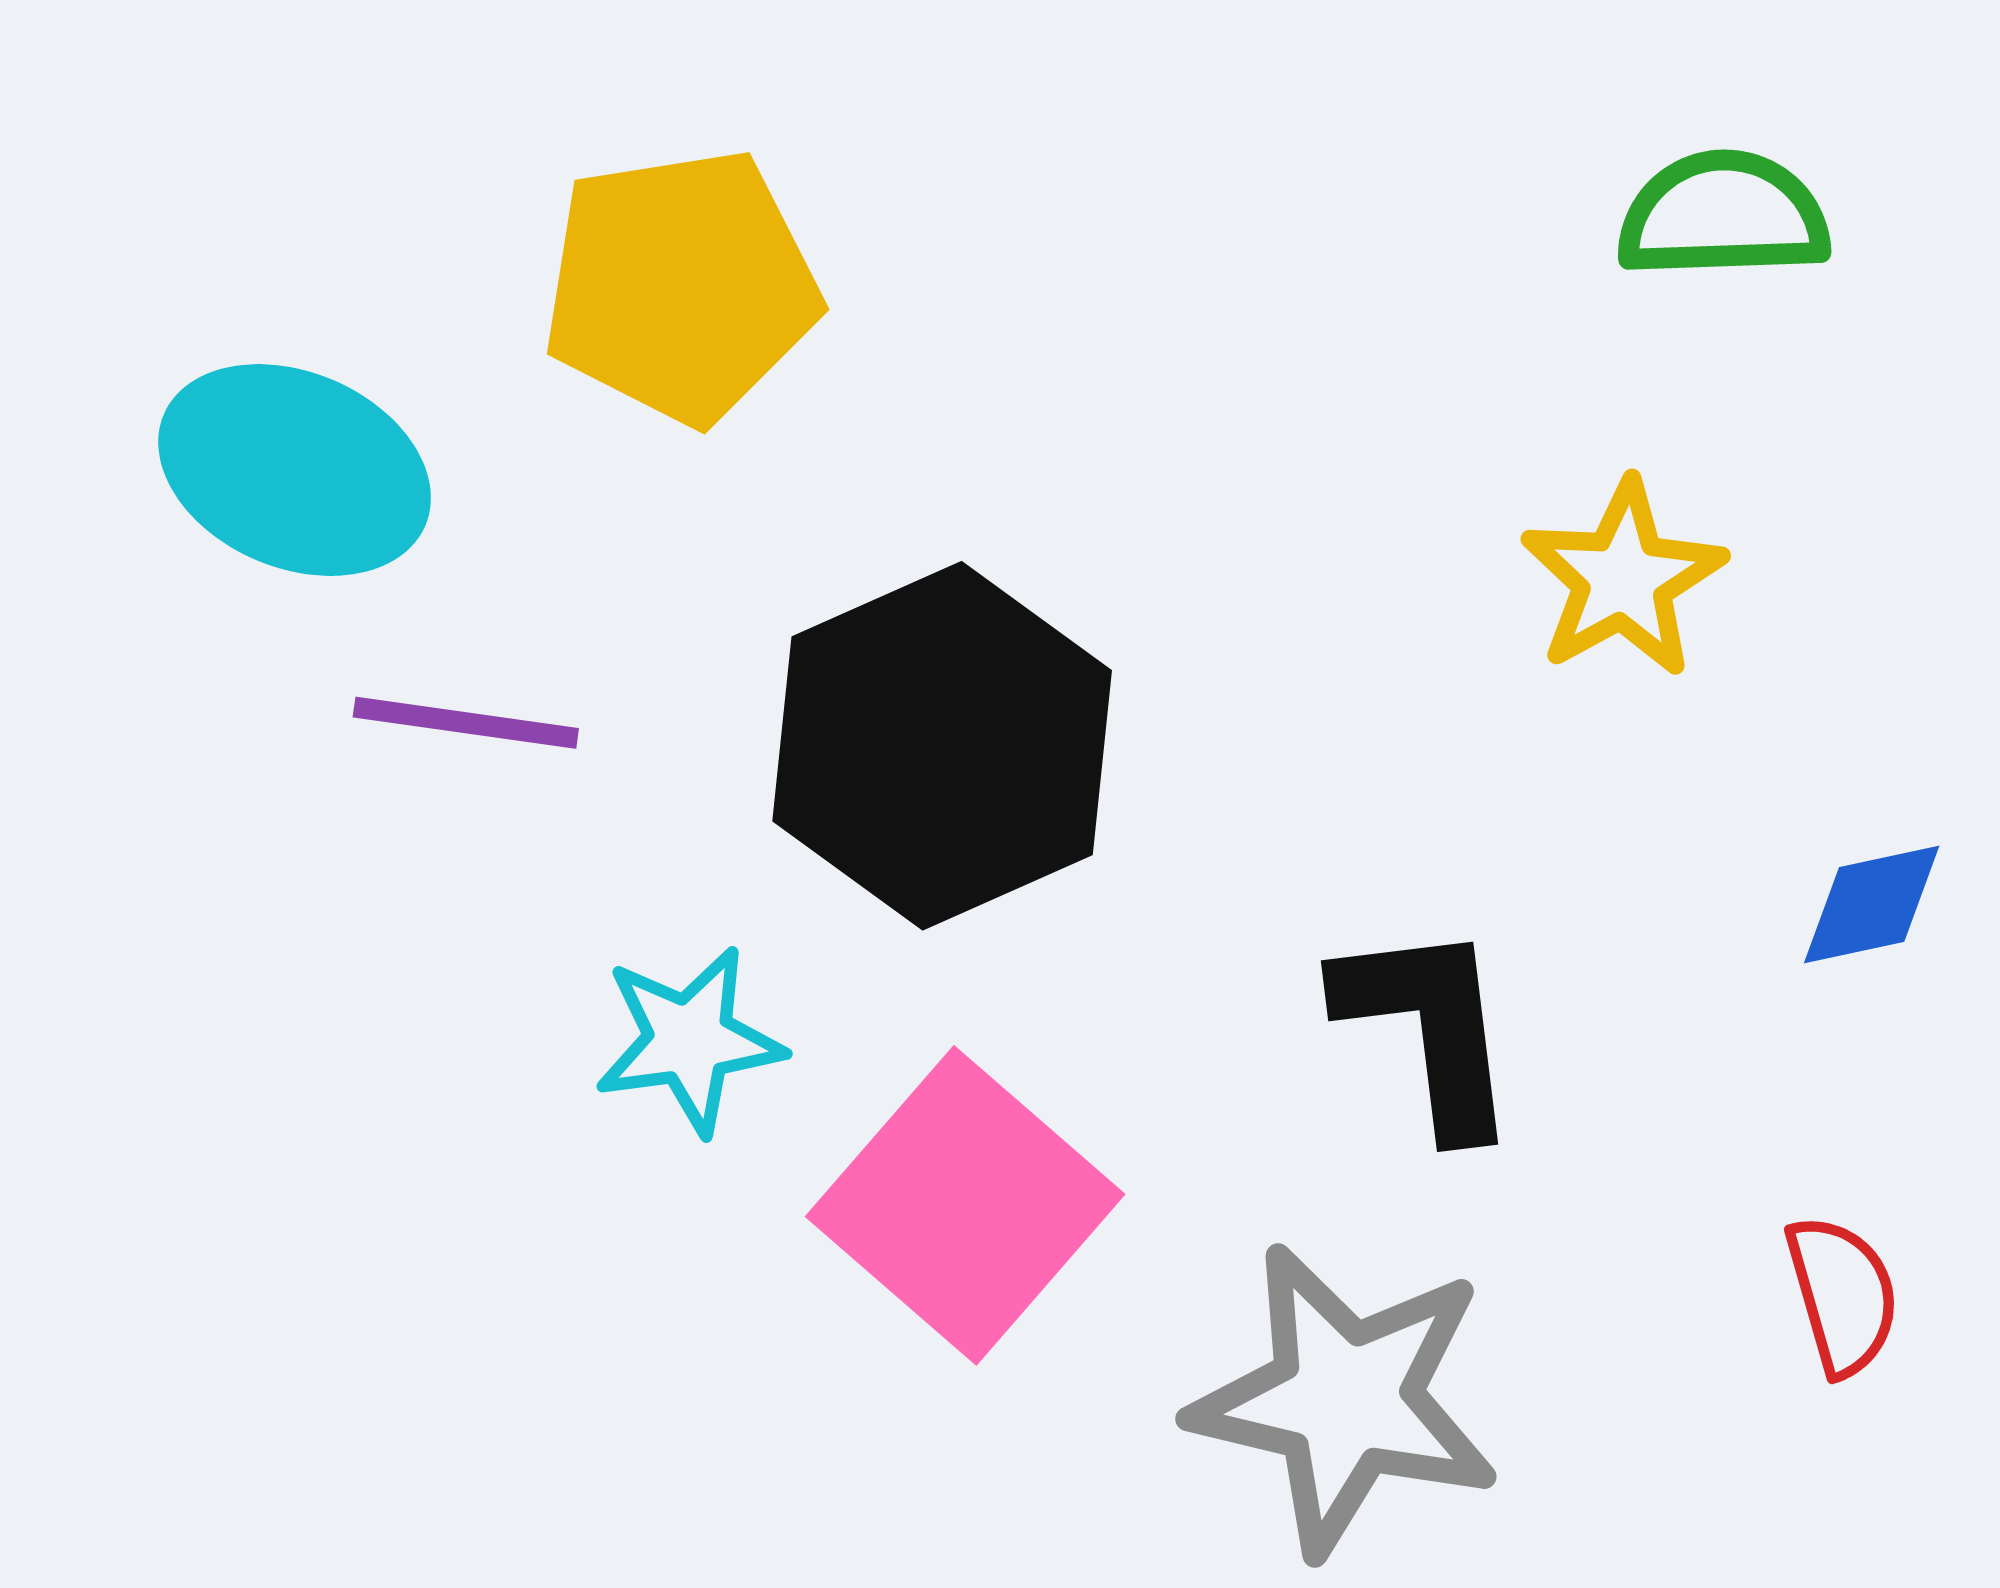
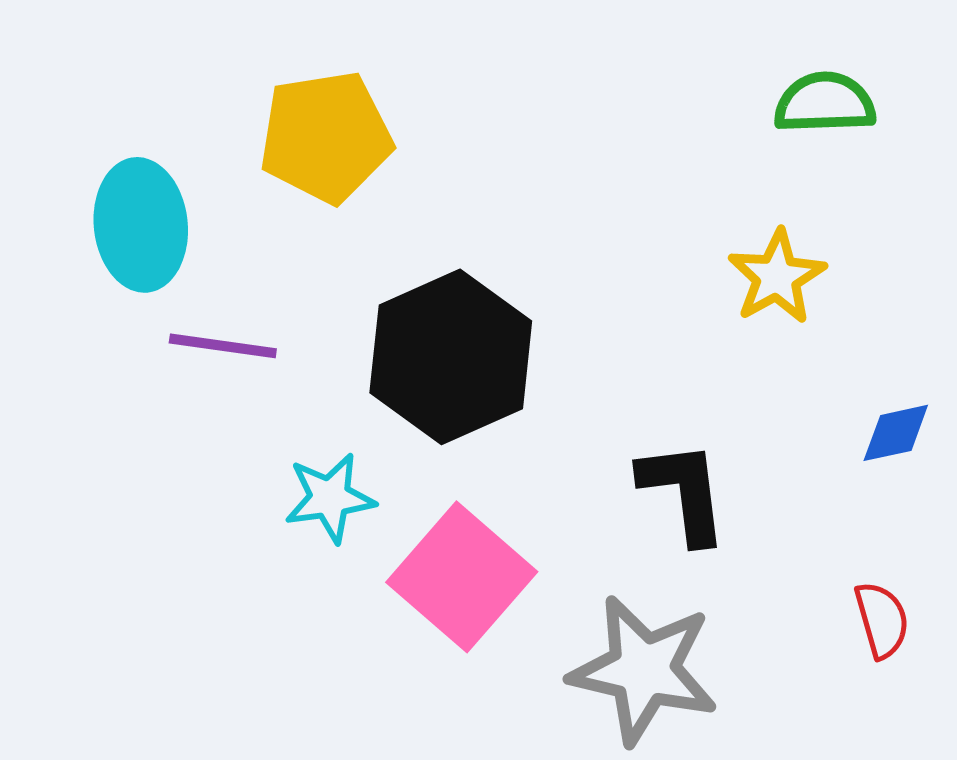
cyan ellipse: (295, 470) -> (141, 225), turned 61

